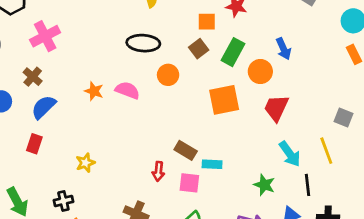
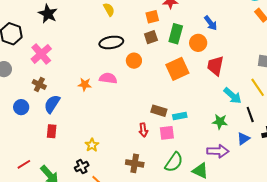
brown square: (199, 49) -> (151, 37), turned 32
yellow star: (85, 163) -> (92, 145), moved

